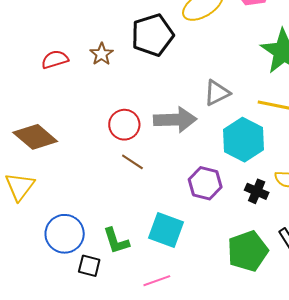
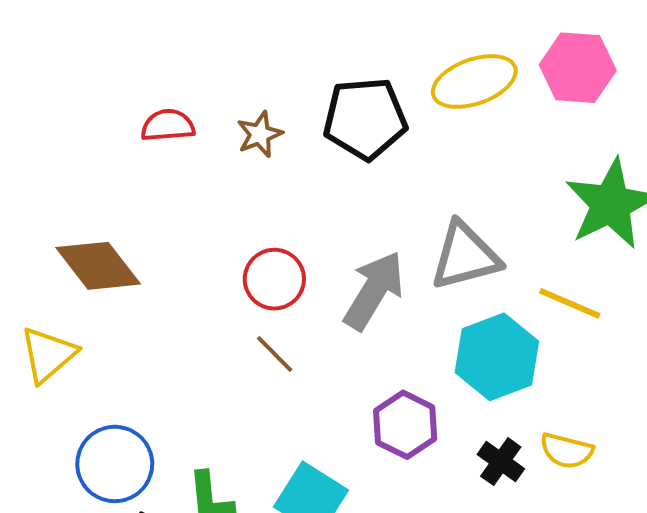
gray triangle: (217, 93) -> (465, 256), size x1.4
gray arrow: (175, 120) -> (374, 291), turned -69

